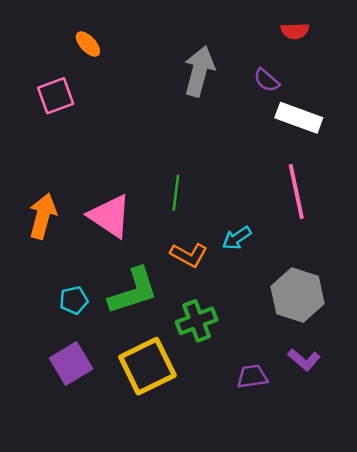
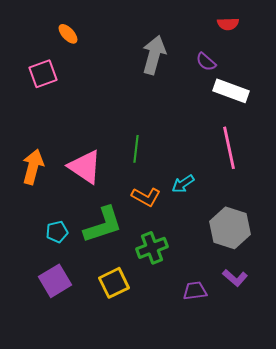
yellow square: (147, 366) -> (114, 283), size x0.7

